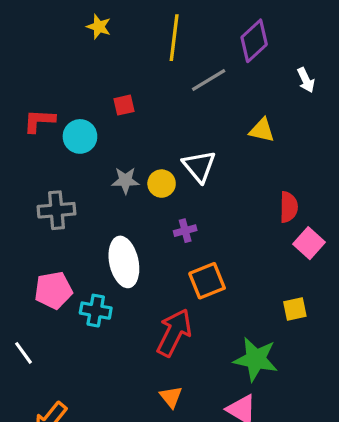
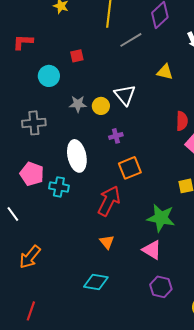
red L-shape: (39, 121) -> (23, 42), moved
pink pentagon: (53, 290) -> (32, 174), turned 30

